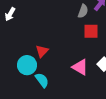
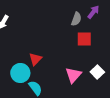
pink triangle: (80, 67) -> (73, 75), turned 42

